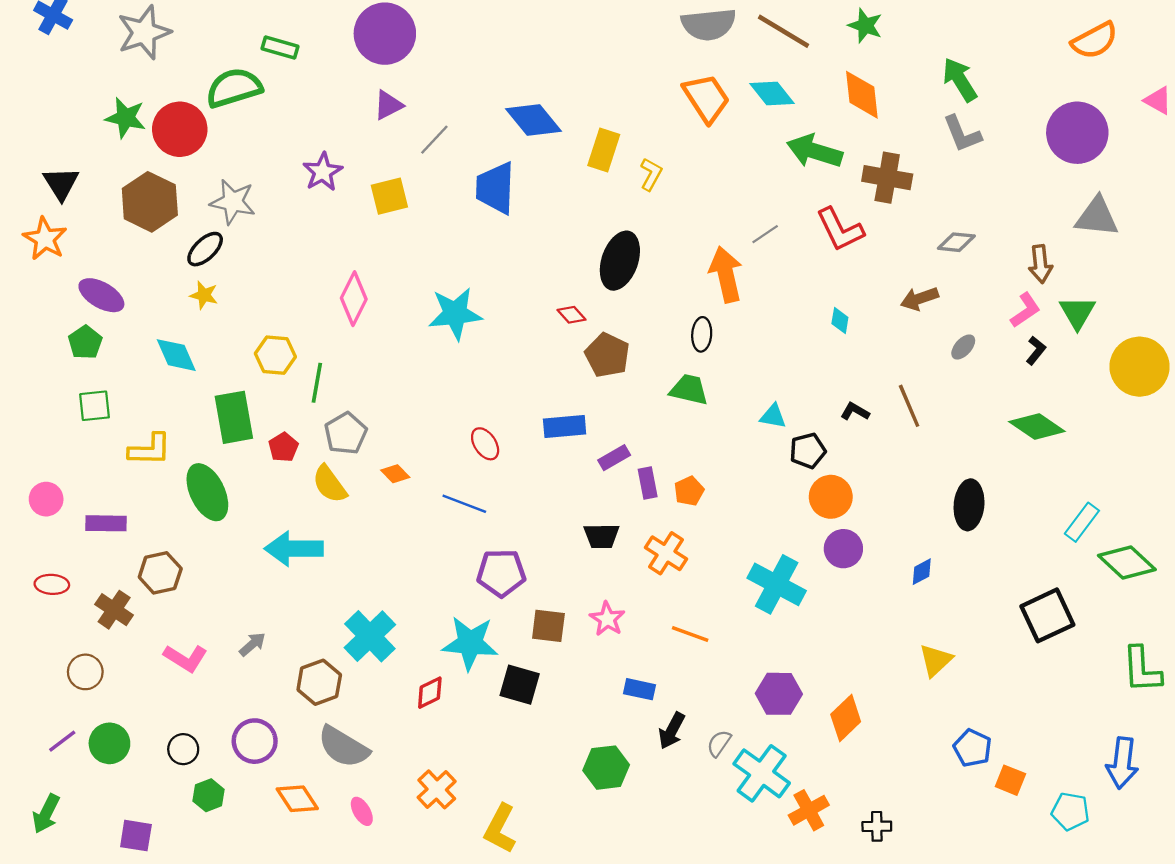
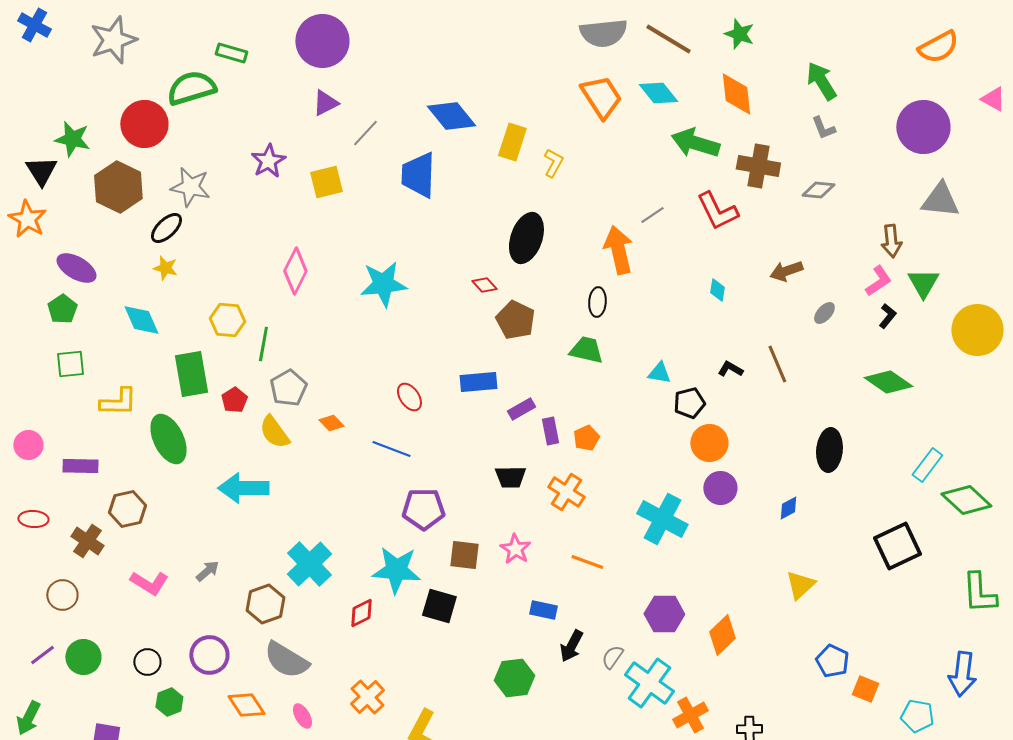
green star: (126, 118) -> (72, 139), moved
gray L-shape: (962, 134) -> (823, 128), size x0.7
gray diamond: (956, 242) -> (818, 190), moved

